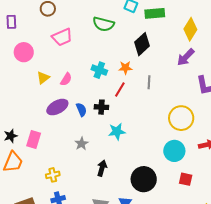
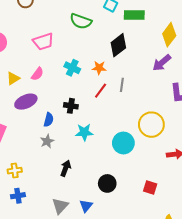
pink trapezoid: (62, 37) -> (43, 42), moved
yellow triangle: (43, 78) -> (13, 78), moved
red line: (120, 90) -> (101, 91), moved
blue semicircle: (81, 110) -> (49, 120), moved, turned 32
cyan circle: (174, 151) -> (123, 143), moved
black circle: (144, 179) -> (107, 183), size x0.7

